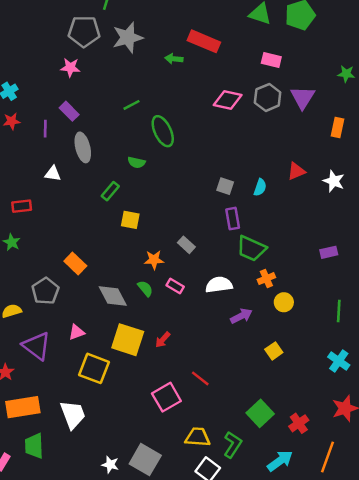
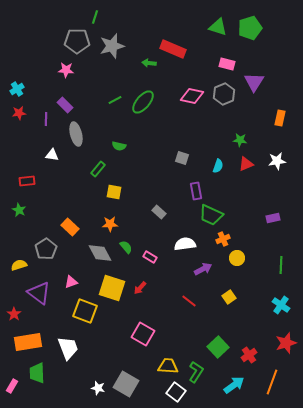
green star: (346, 74) -> (240, 140), moved
purple triangle: (303, 97) -> (254, 82), moved
green ellipse: (163, 131) -> (143, 102), moved, turned 65
red triangle: (296, 171) -> (246, 164), moved
white star: (334, 181) -> (277, 161), turned -30
gray square: (225, 186) -> (182, 158), moved
orange star: (154, 260) -> (110, 224), moved
pink rectangle: (175, 286) -> (150, 257), moved
red line: (200, 378) -> (189, 301), moved
pink square: (166, 397) -> (143, 334), turned -30

